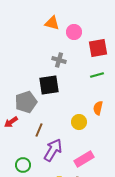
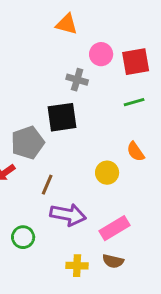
pink circle: (74, 32) -> (101, 54), moved
orange semicircle: (98, 108) -> (136, 152), turned -48
purple arrow: (53, 150) -> (68, 215), turned 70

